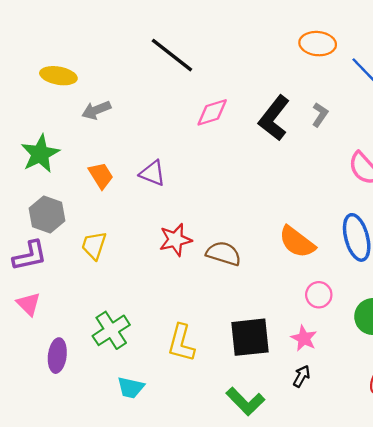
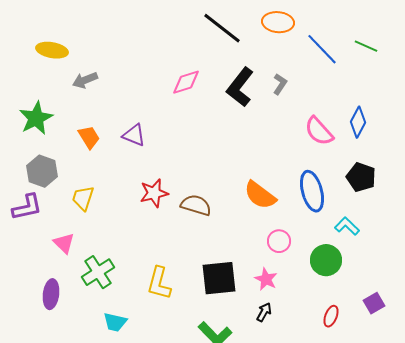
black line: (172, 55) -> (222, 28), moved
pink triangle: (29, 304) -> (64, 243), moved

